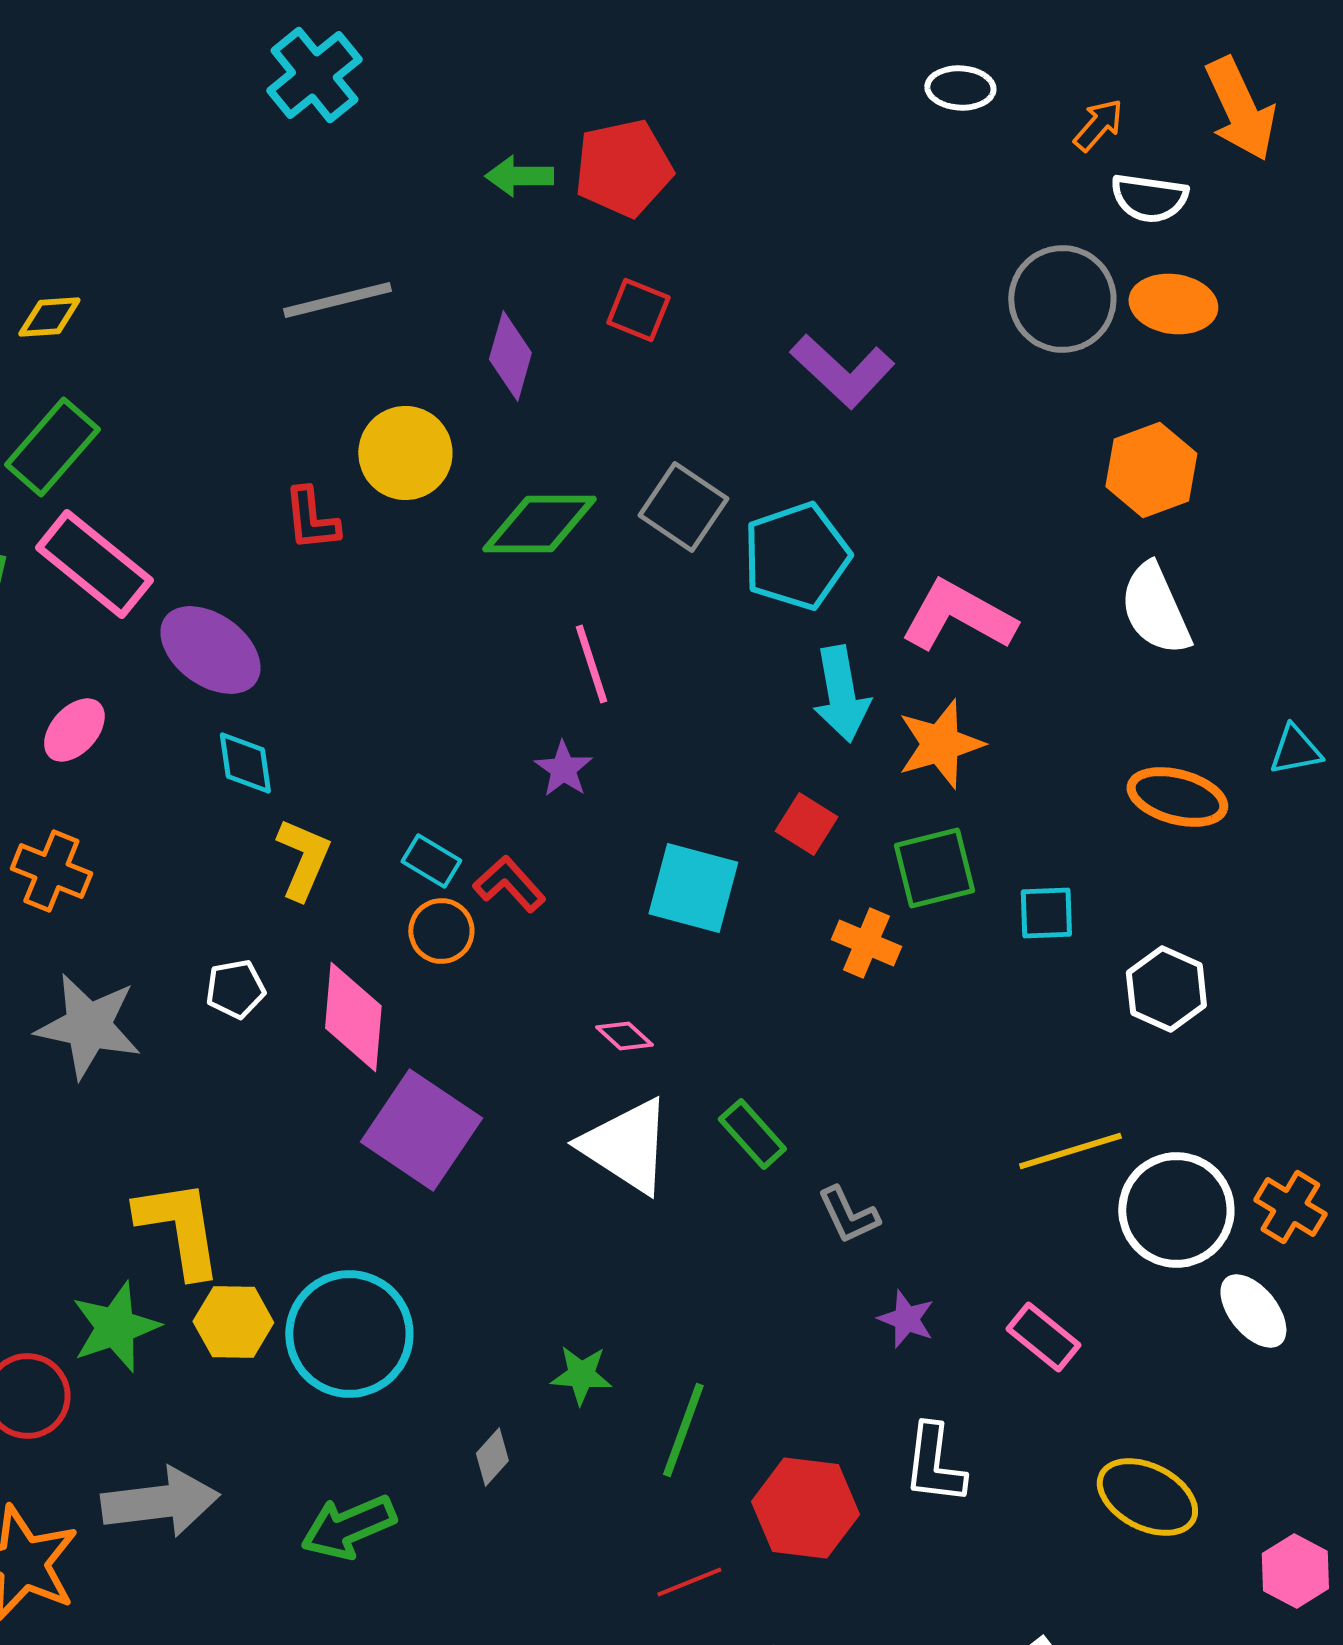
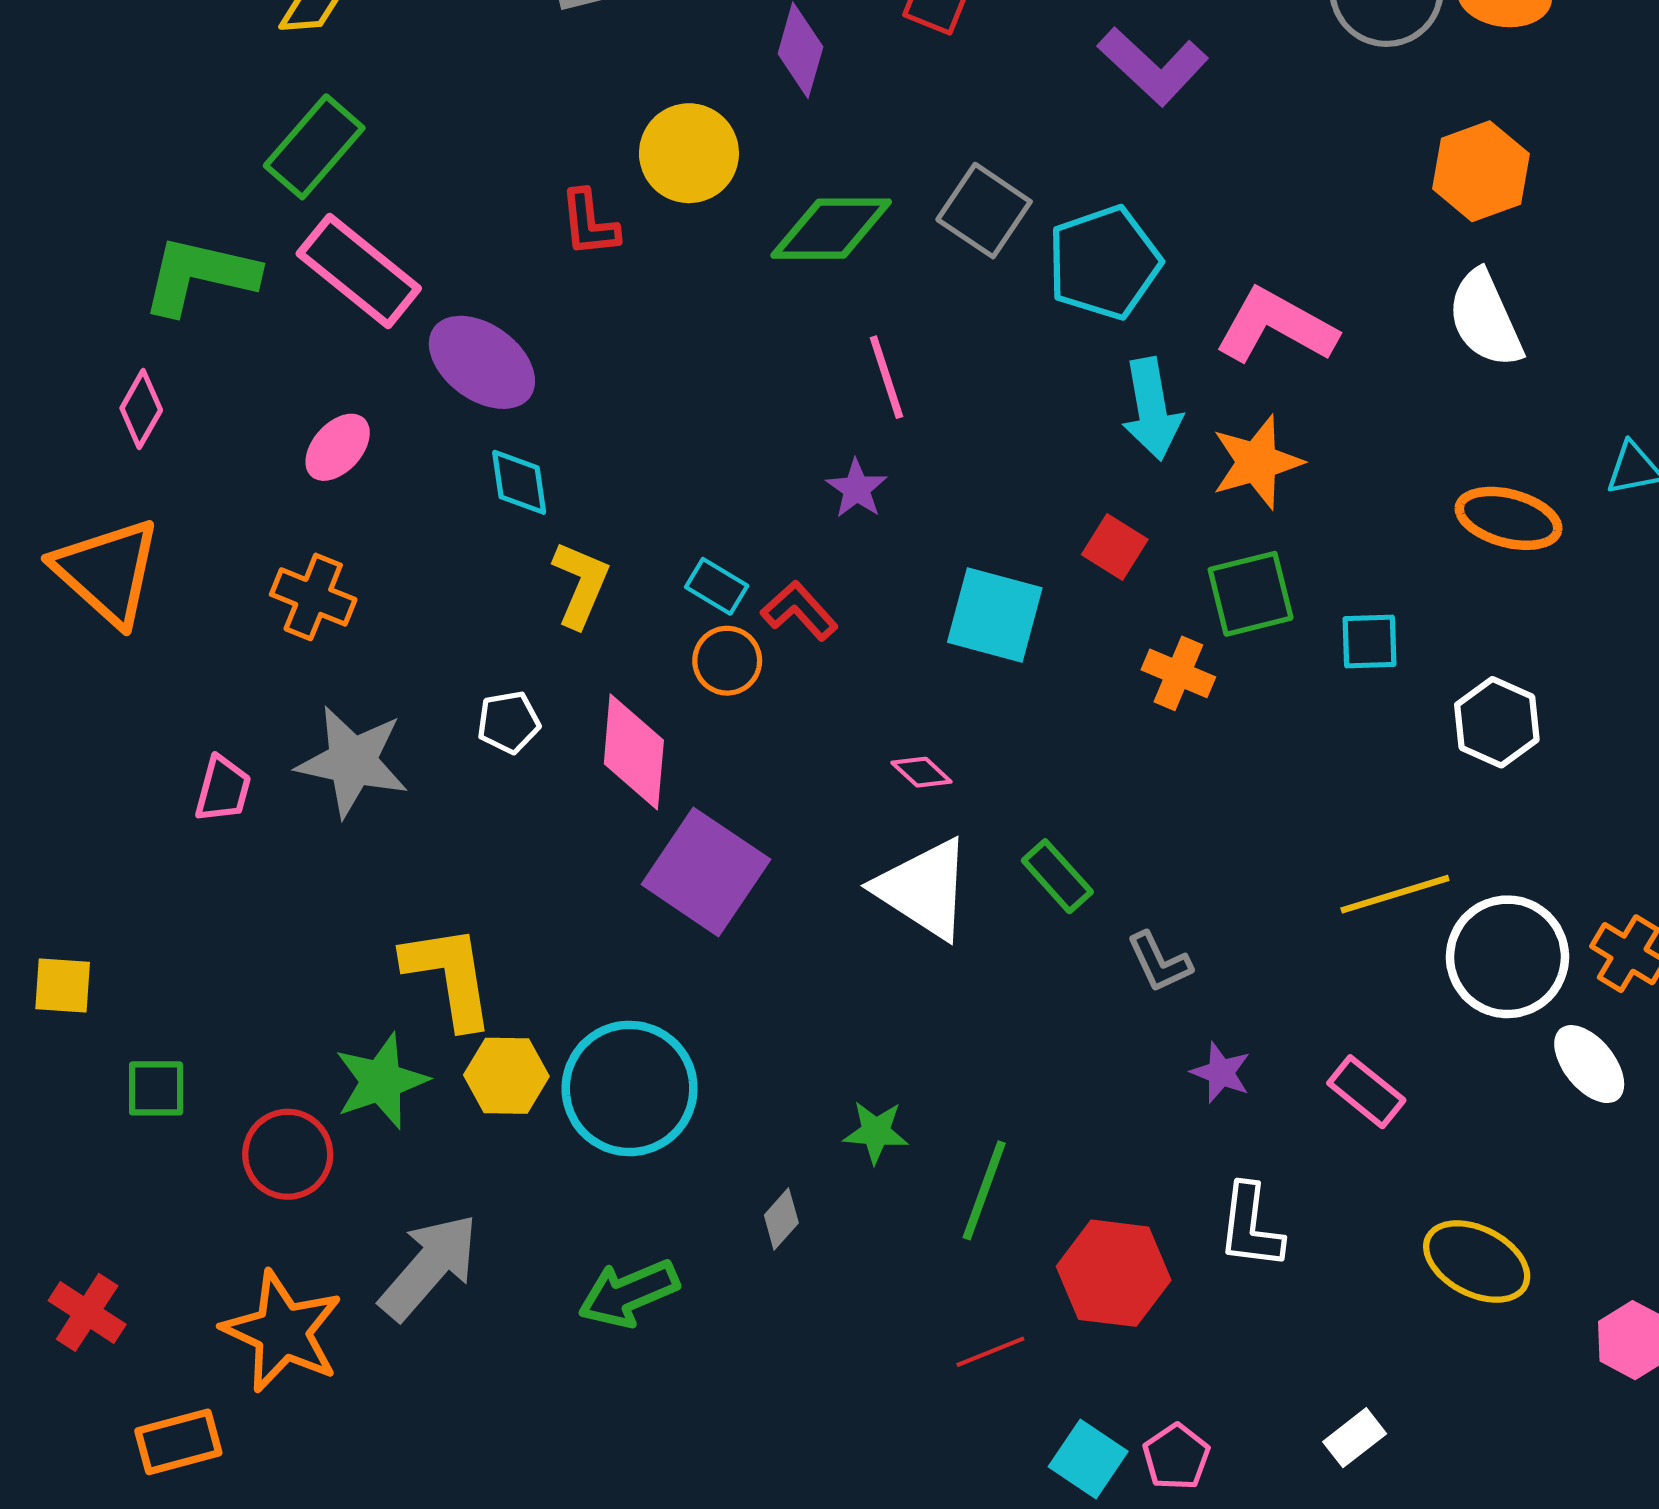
gray arrow: (160, 1502) -> (429, 1267), turned -42

